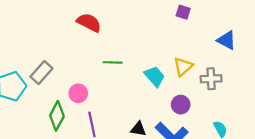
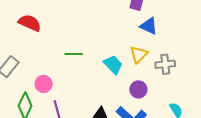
red semicircle: (89, 23) -> (30, 23), moved
blue triangle: (227, 40) -> (149, 26), moved

